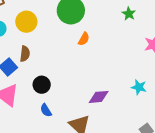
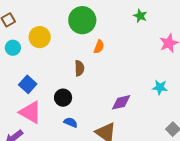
brown semicircle: (25, 54) -> (79, 68), moved
blue semicircle: (46, 110) -> (71, 122), turned 152

